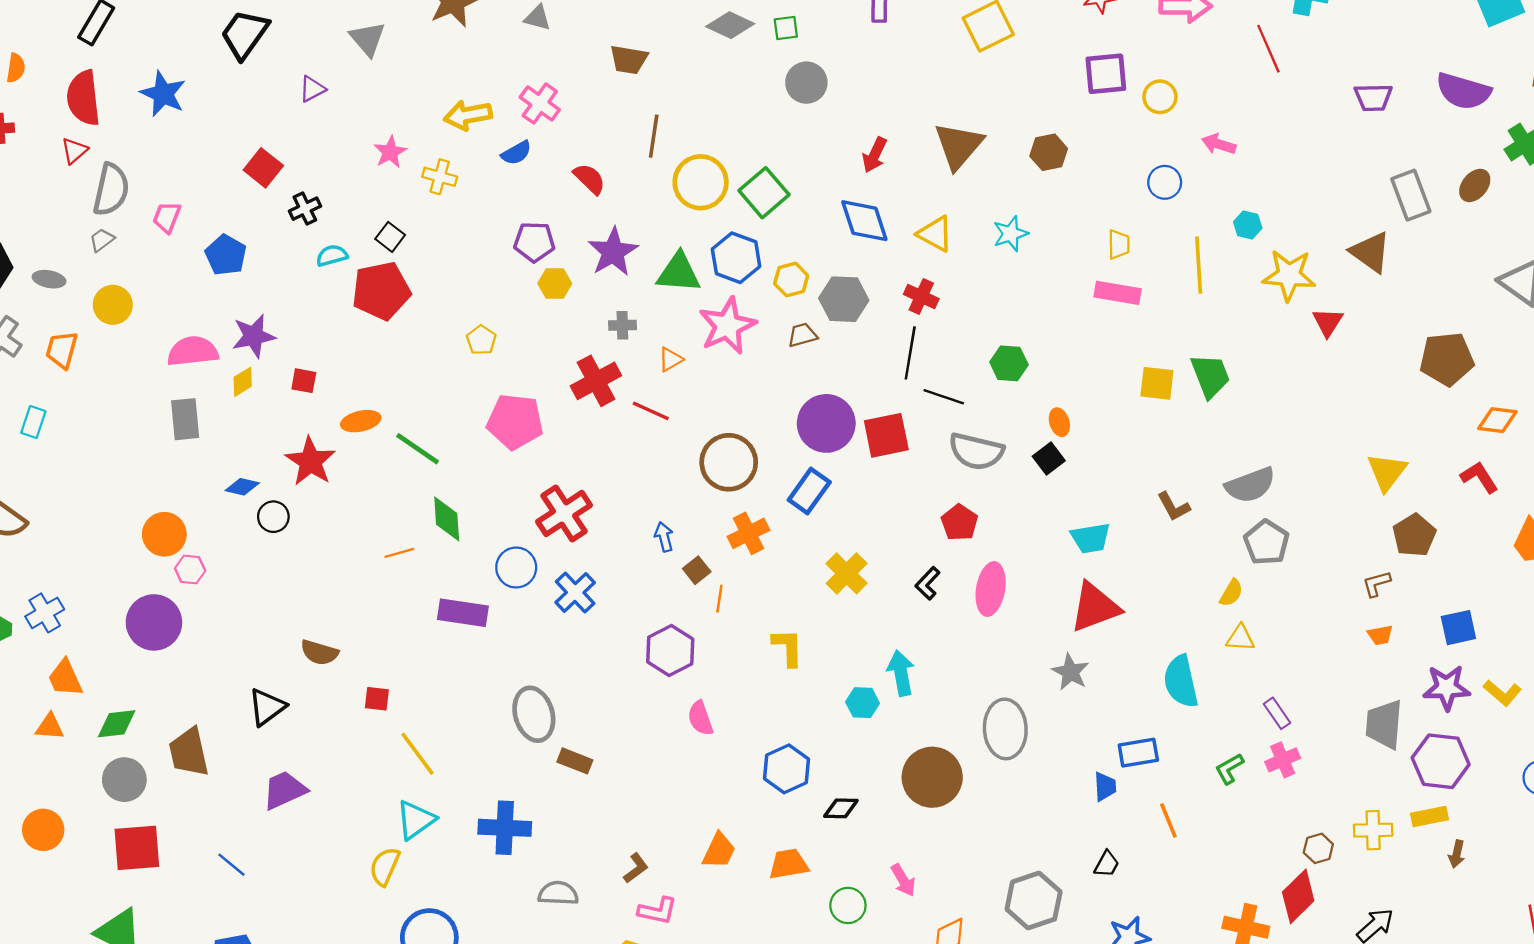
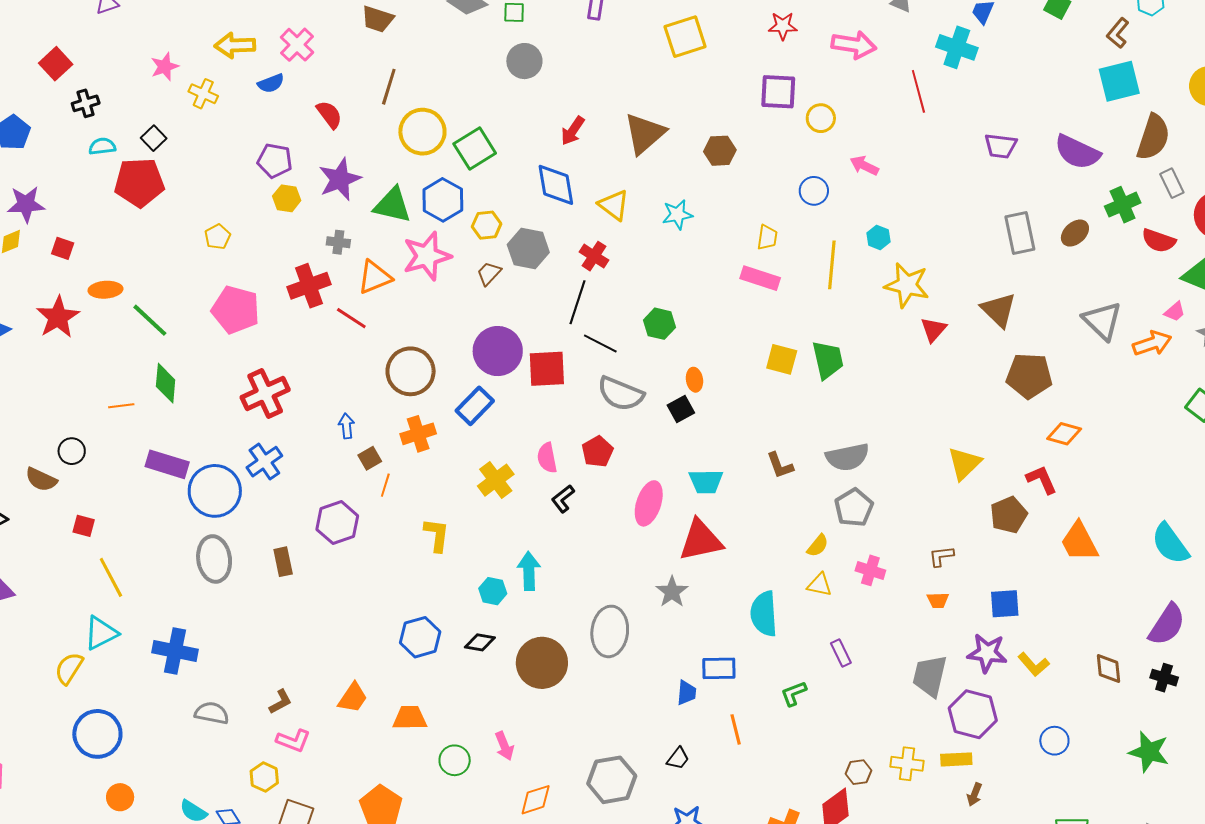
brown triangle: (1370, 252) -> (999, 310), moved
brown trapezoid: (802, 335) -> (489, 273), turned -40
orange triangle: (670, 359) -> (375, 277), size x1.6
black circle: (273, 517) -> (72, 451), moved
brown pentagon: (1414, 535) -> (1009, 515), moved
blue circle: (516, 568) -> (215, 491), moved, size x1.5
pink ellipse: (991, 589) -> (649, 503), moved
pink semicircle: (700, 718) -> (547, 458), moved
pink cross: (1283, 760) -> (870, 570), moved, turned 32
brown rectangle: (575, 761) -> (283, 562), moved, turned 48
black diamond: (841, 808) -> (480, 642), moved

